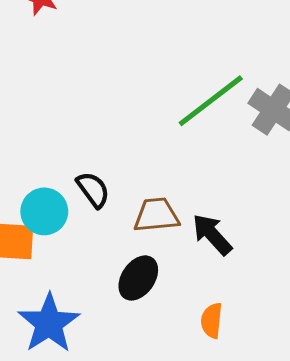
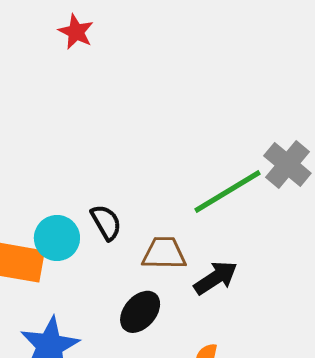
green line: (211, 101) -> (228, 191), moved
black arrow: (212, 234) -> (216, 278), turned 93

